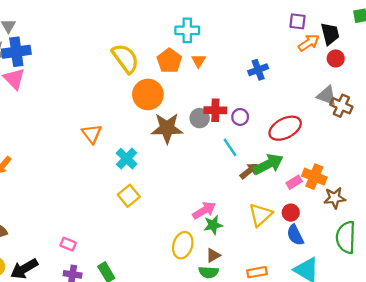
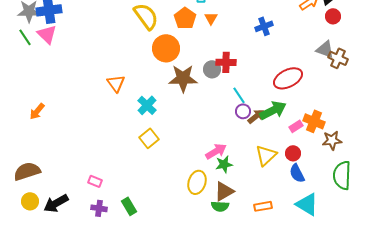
purple circle: (240, 117) -> (243, 111), moved
brown triangle: (213, 255) -> (224, 191), size x1.5

